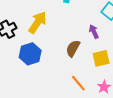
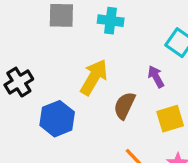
yellow arrow: (37, 22) -> (94, 77), moved

